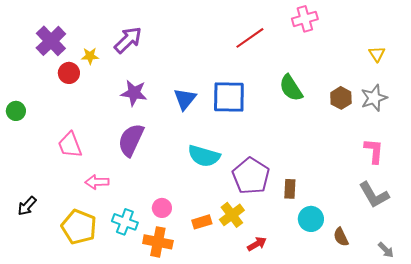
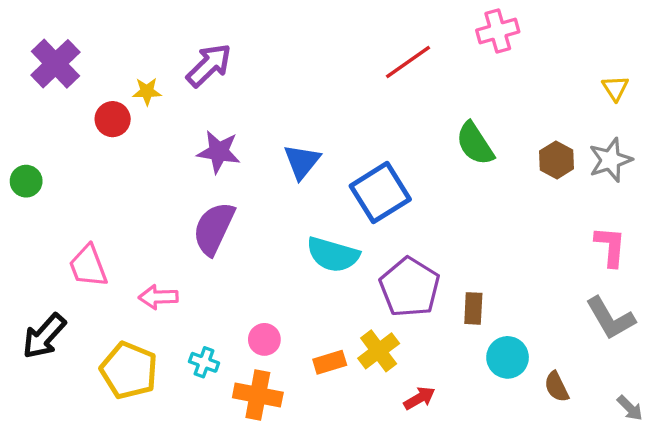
purple cross: (51, 41) -> (55, 64), moved
blue square: (229, 97) -> (380, 193), moved, turned -33
pink trapezoid: (70, 145) -> (88, 266), moved
black arrow: (27, 206) -> (44, 336), size x1.4
cyan cross: (125, 222) -> (204, 362), size x0.7

